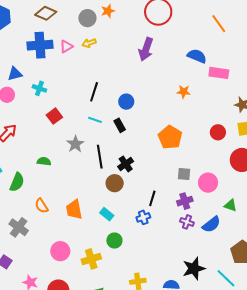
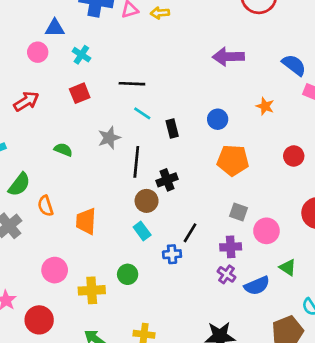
purple arrow: (146, 49) -> (228, 57), moved, turned 55
black line: (94, 92) -> (132, 84), moved, turned 60
blue circle: (126, 102) -> (218, 119), moved
red square: (54, 116) -> (80, 93), moved
red circle: (218, 132) -> (294, 156), moved
orange pentagon: (170, 137) -> (233, 160), turned 30
green semicircle: (17, 182) -> (19, 185), moved
cyan rectangle: (107, 214) -> (142, 231), moved

